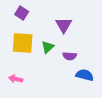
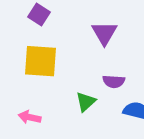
green triangle: (48, 47) -> (86, 102), moved

